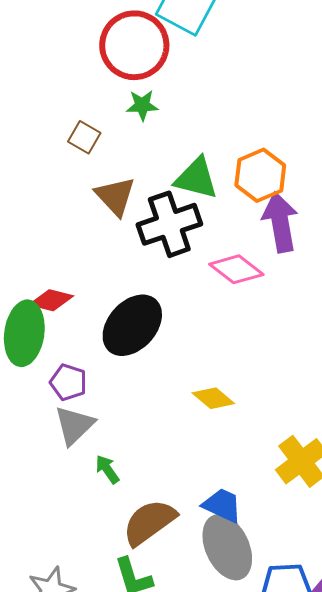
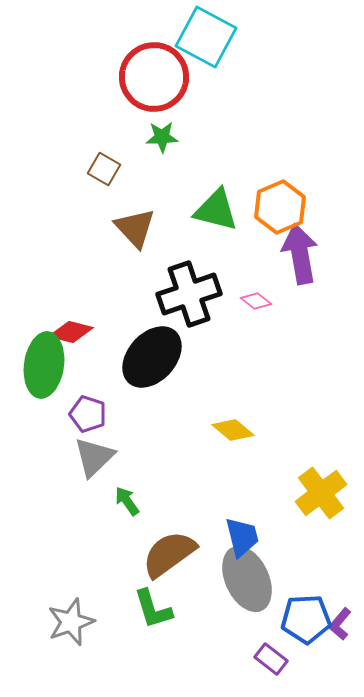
black cross: (169, 224) -> (189, 294), moved
pink diamond: (236, 269) -> (256, 301), size x0.6
blue trapezoid: (222, 505) -> (242, 537), turned 51

